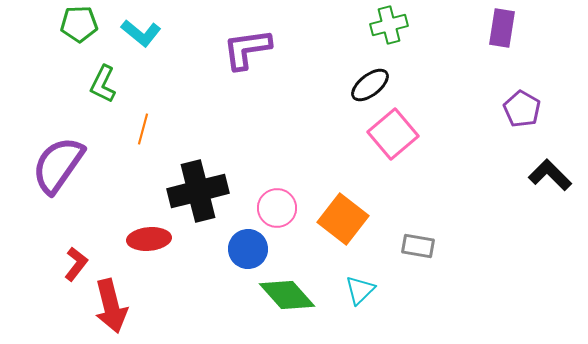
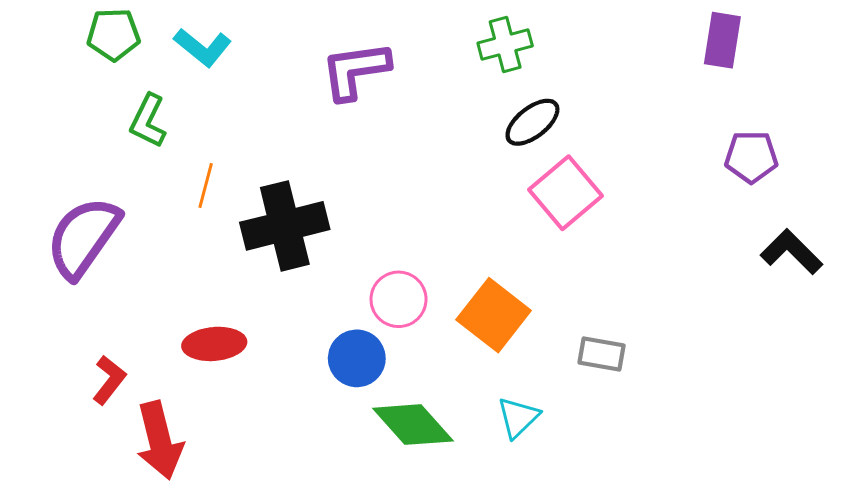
green cross: (389, 25) -> (505, 45), moved
purple pentagon: (522, 109) -> (751, 157), turned -30
black cross: (198, 191) -> (285, 226), moved

